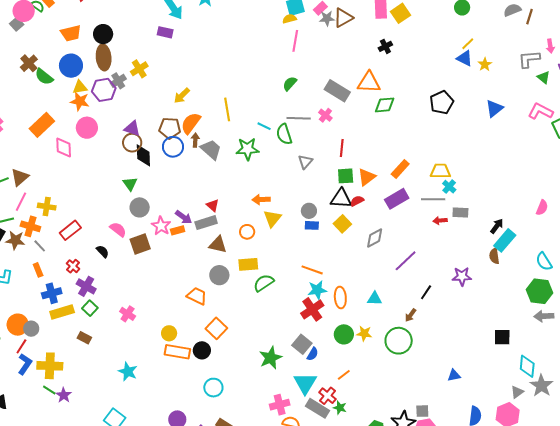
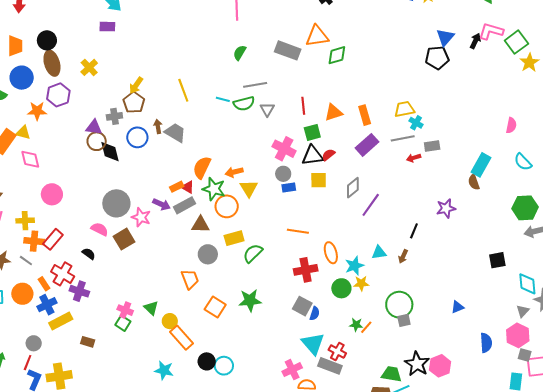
orange trapezoid: (71, 33) -> (15, 46), turned -65
gray cross: (118, 81) -> (114, 116), moved, turned 35
yellow triangle: (80, 87) -> (23, 133), moved, turned 35
black pentagon: (442, 102) -> (437, 58), moved, turned 30
pink cross: (325, 115) -> (284, 149), moved, size x1.6
orange semicircle: (191, 123) -> (202, 167), moved
pink circle: (87, 128) -> (52, 194), moved
brown pentagon: (170, 128) -> (134, 102), moved, turned -30
green semicircle: (284, 134) -> (244, 103), turned -75
green star: (248, 149) -> (214, 189), moved, turned 30
gray triangle: (305, 162) -> (267, 109), moved
orange rectangle: (400, 169) -> (365, 115), turned -48
orange triangle: (367, 177) -> (333, 112), moved, turned 30
green triangle: (130, 184) -> (151, 308), moved
gray circle: (140, 207) -> (116, 203), size x1.4
yellow square: (342, 224) -> (319, 180), turned -36
orange cross: (30, 226) -> (34, 241), moved
black arrow: (497, 226) -> (475, 41), moved
orange rectangle: (178, 230) -> (177, 187), moved
orange circle: (247, 232) -> (227, 206), size x1.5
purple line: (406, 261) -> (371, 205), moved
cyan semicircle: (544, 262) -> (523, 162), moved
red cross: (73, 266) -> (63, 274), size x1.6
orange rectangle: (38, 270) -> (44, 284), moved
cyan star: (317, 290) -> (354, 266), moved
orange trapezoid: (197, 296) -> (190, 279), turned 55
cyan triangle: (375, 299) -> (379, 253), moved
green square: (90, 308) -> (123, 323), moved
red cross: (312, 309) -> (306, 270), turned 35
orange circle: (18, 325) -> (22, 294), moved
green circle: (399, 341) -> (399, 305), moved
black circle: (202, 350) -> (207, 361), moved
orange rectangle: (177, 352) -> (182, 338), turned 50
green star: (271, 358) -> (250, 300), moved, turned 30
cyan star: (128, 372) -> (164, 370), moved
orange line: (344, 375) -> (366, 327), moved
green star: (340, 408) -> (356, 325), moved
gray square: (422, 411) -> (404, 320), moved

